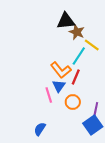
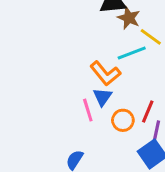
cyan line: (79, 56) -> (132, 53), turned 36
red line: (76, 77) -> (148, 111), moved

